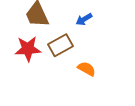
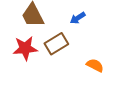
orange semicircle: (87, 69) -> (95, 65), moved

